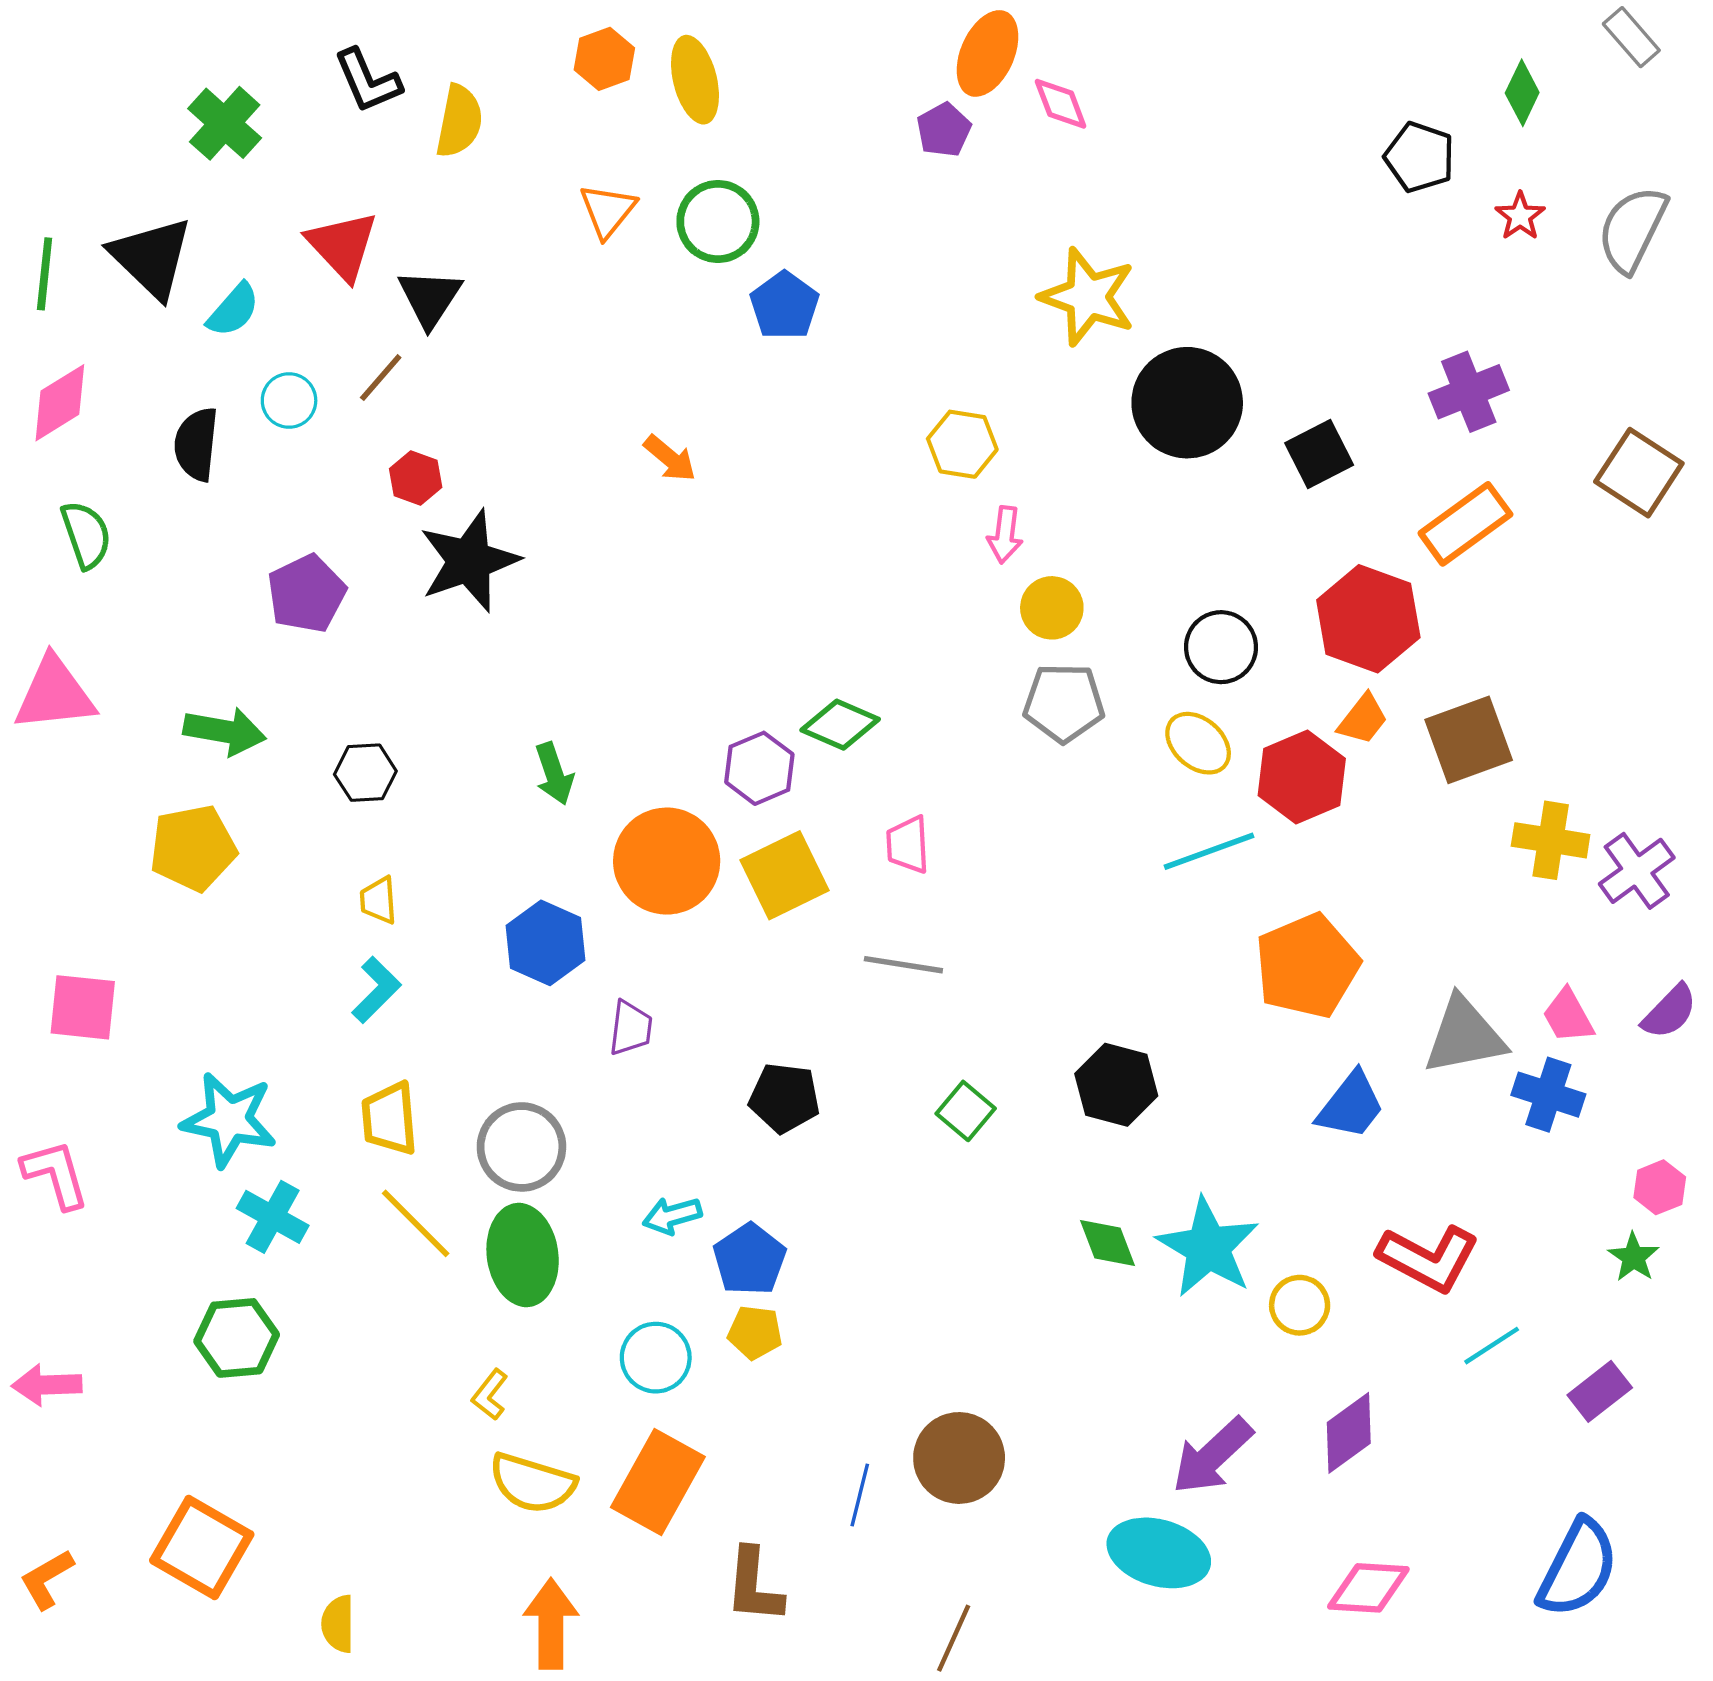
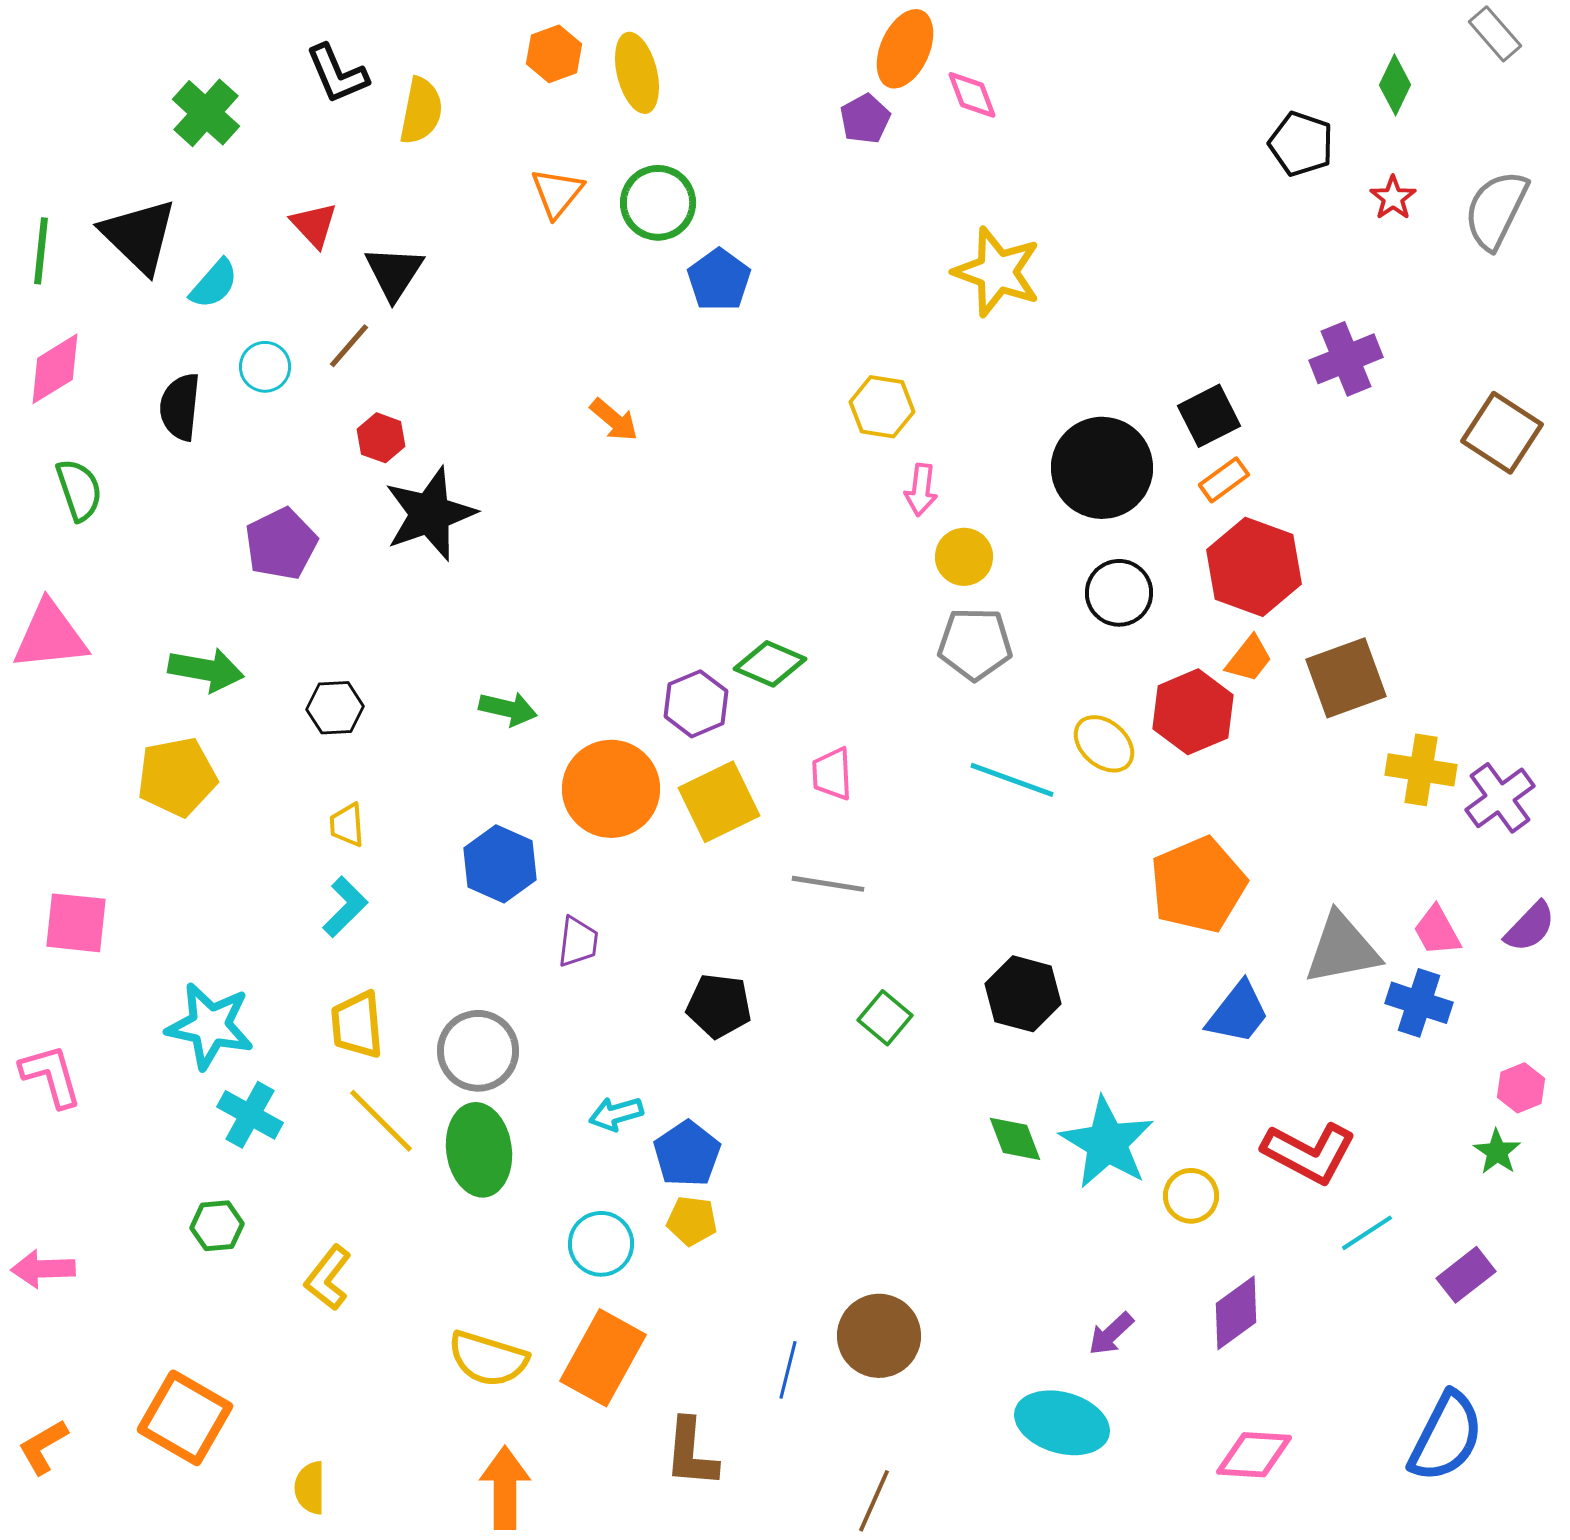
red triangle: (342, 246) -> (314, 225), size x0.7
black circle: (1187, 403) -> (1102, 468), moved
orange rectangle: (1465, 524) -> (1224, 480), moved, size x0.6
yellow ellipse: (1198, 743) -> (1104, 744), moved
green arrow: (554, 774) -> (508, 709), turned -58
cyan line: (1209, 851) -> (1012, 780), moved, turned 40
green hexagon: (237, 1338) -> (217, 1226), size x0.7
yellow L-shape: (490, 1395) -> (328, 1278), moved, size x1.4
purple arrow: (1212, 1456) -> (1111, 1334), size x0.6

